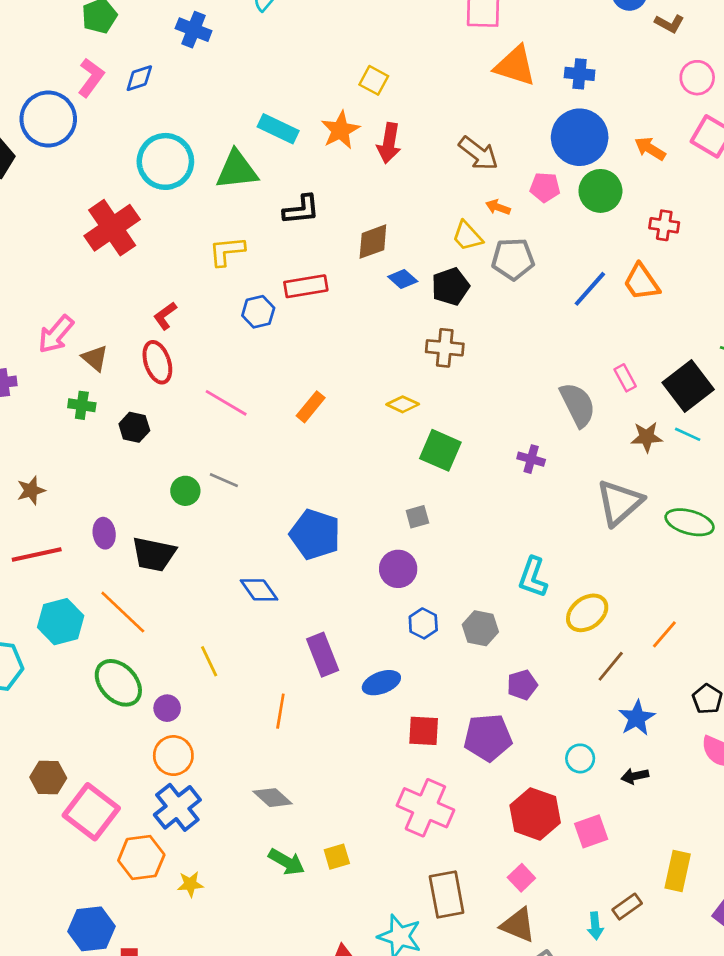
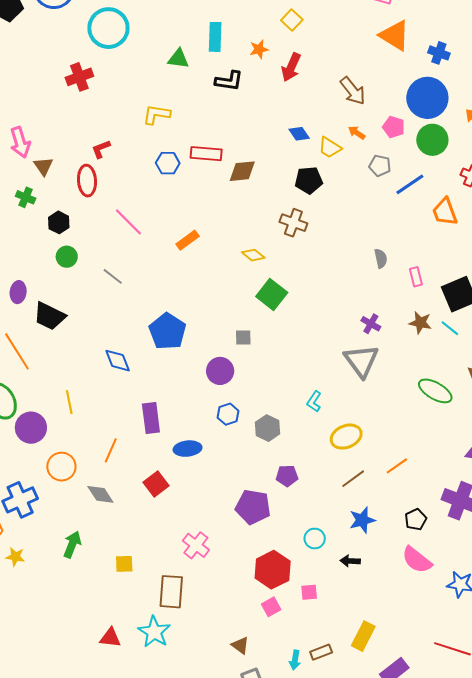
cyan rectangle: (278, 129) -> (215, 37), turned 52
orange star: (340, 130) -> (259, 49), size x0.7
cyan circle: (165, 161) -> (108, 28), moved
green triangle: (237, 170) -> (178, 59), size x0.7
black L-shape: (301, 210) -> (229, 81), moved
red cross: (112, 228) -> (79, 77), size x0.7
yellow trapezoid: (467, 236) -> (330, 147), turned -30
brown diamond: (373, 242) -> (242, 171), moved
gray pentagon: (513, 259) -> (380, 166), moved, size x0.7
blue diamond: (403, 279) -> (299, 134), moved
blue line: (590, 289) -> (410, 184), moved
pink arrow: (56, 334) -> (20, 142), turned -72
gray semicircle: (578, 405) -> (381, 258), moved, size x0.6
purple cross: (531, 459) -> (371, 324), moved
green circle: (185, 491) -> (67, 257), moved
gray triangle: (619, 503) -> (361, 361), moved, turned -39
cyan L-shape: (533, 577) -> (314, 401), size x0.7
purple circle: (167, 708) -> (31, 428), size x1.6
red square: (424, 731) -> (156, 484), moved, turned 35
orange circle: (173, 756) -> (61, 467), moved
gray diamond: (273, 798) -> (100, 494), moved
pink cross: (425, 808) -> (196, 545), size x0.7
pink square: (591, 831) -> (309, 592), size x0.7
green arrow: (287, 862) -> (72, 544), moved, turned -112
pink square: (521, 878) -> (271, 607), moved
brown rectangle: (447, 895) -> (171, 592), moved
brown triangle: (518, 925) -> (240, 645), size x0.7

